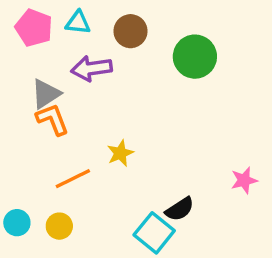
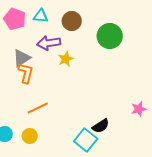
orange L-shape: (53, 119) -> (26, 73), turned 35
yellow star: (120, 153) -> (66, 59), moved

